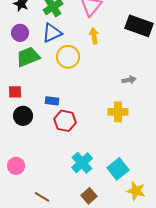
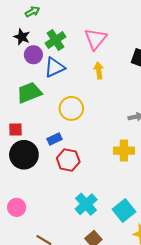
purple circle: (20, 33) -> (33, 55), moved
yellow circle: (68, 57) -> (71, 108), moved
blue rectangle: (52, 101) -> (54, 139), turned -32
black circle: (23, 116) -> (24, 155), size x1.4

